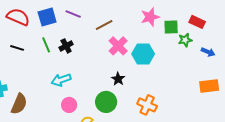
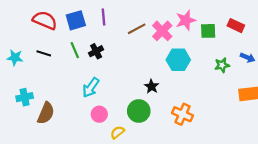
purple line: (73, 14) -> (104, 17), turned 63
green star: (185, 40) -> (222, 65), moved
pink cross: (118, 46) -> (162, 31), moved
cyan arrow: (61, 80) -> (91, 88), turned -36

